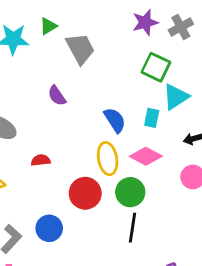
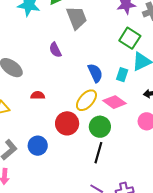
yellow ellipse: (108, 159) -> (86, 100), turned 45

